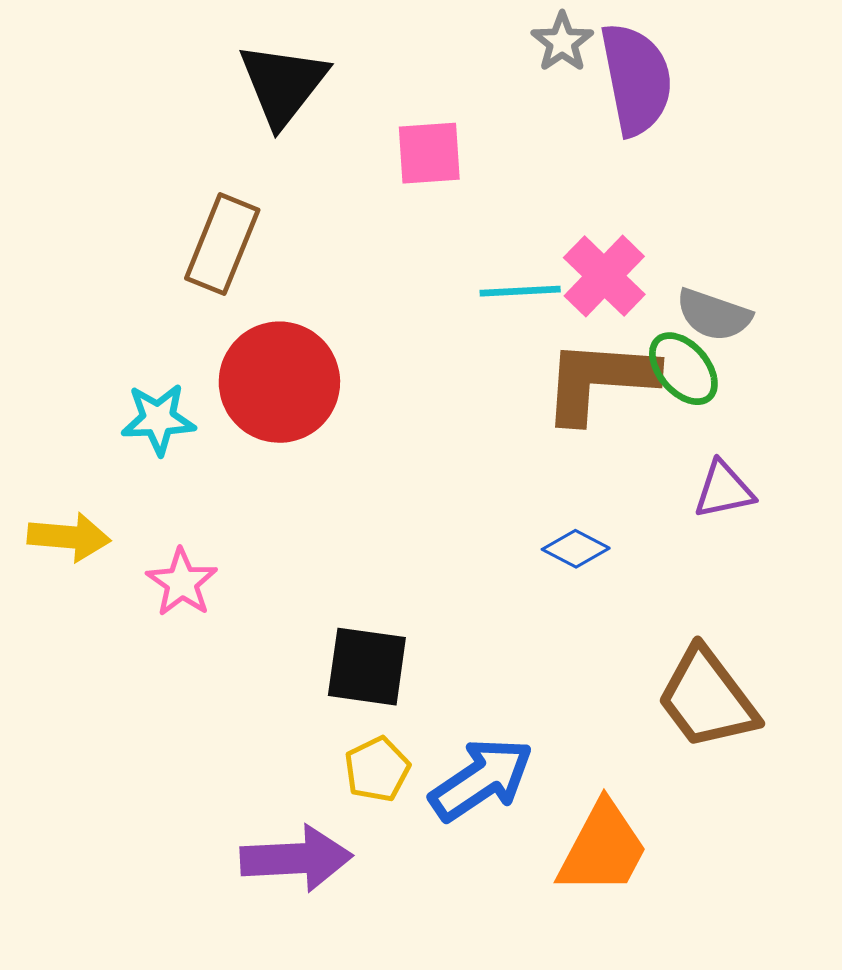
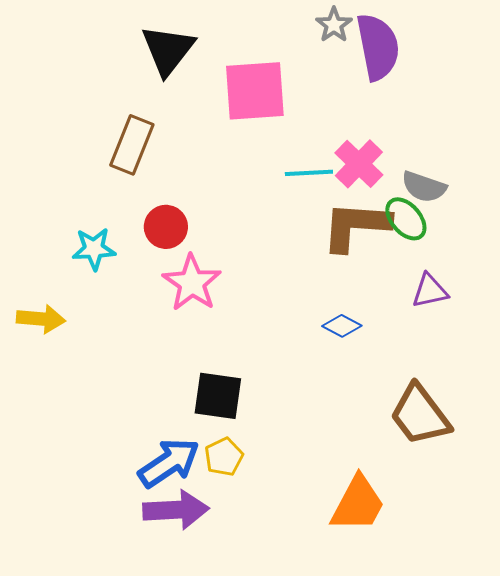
pink square: (429, 153) -> (255, 91), size x1.6
red circle: (279, 382) -> (166, 227), size x0.6
pink star: (182, 582) -> (192, 283), moved, size x1.4
blue arrow: (481, 779) -> (169, 463), moved

